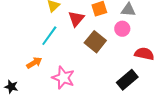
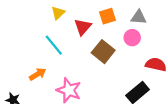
cyan line: (49, 36) -> (54, 45), turned -75

